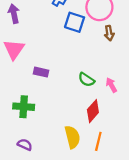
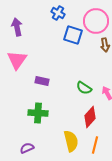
green cross: (24, 107) -> (38, 113), moved
purple semicircle: (25, 145) -> (27, 148), turned -48

